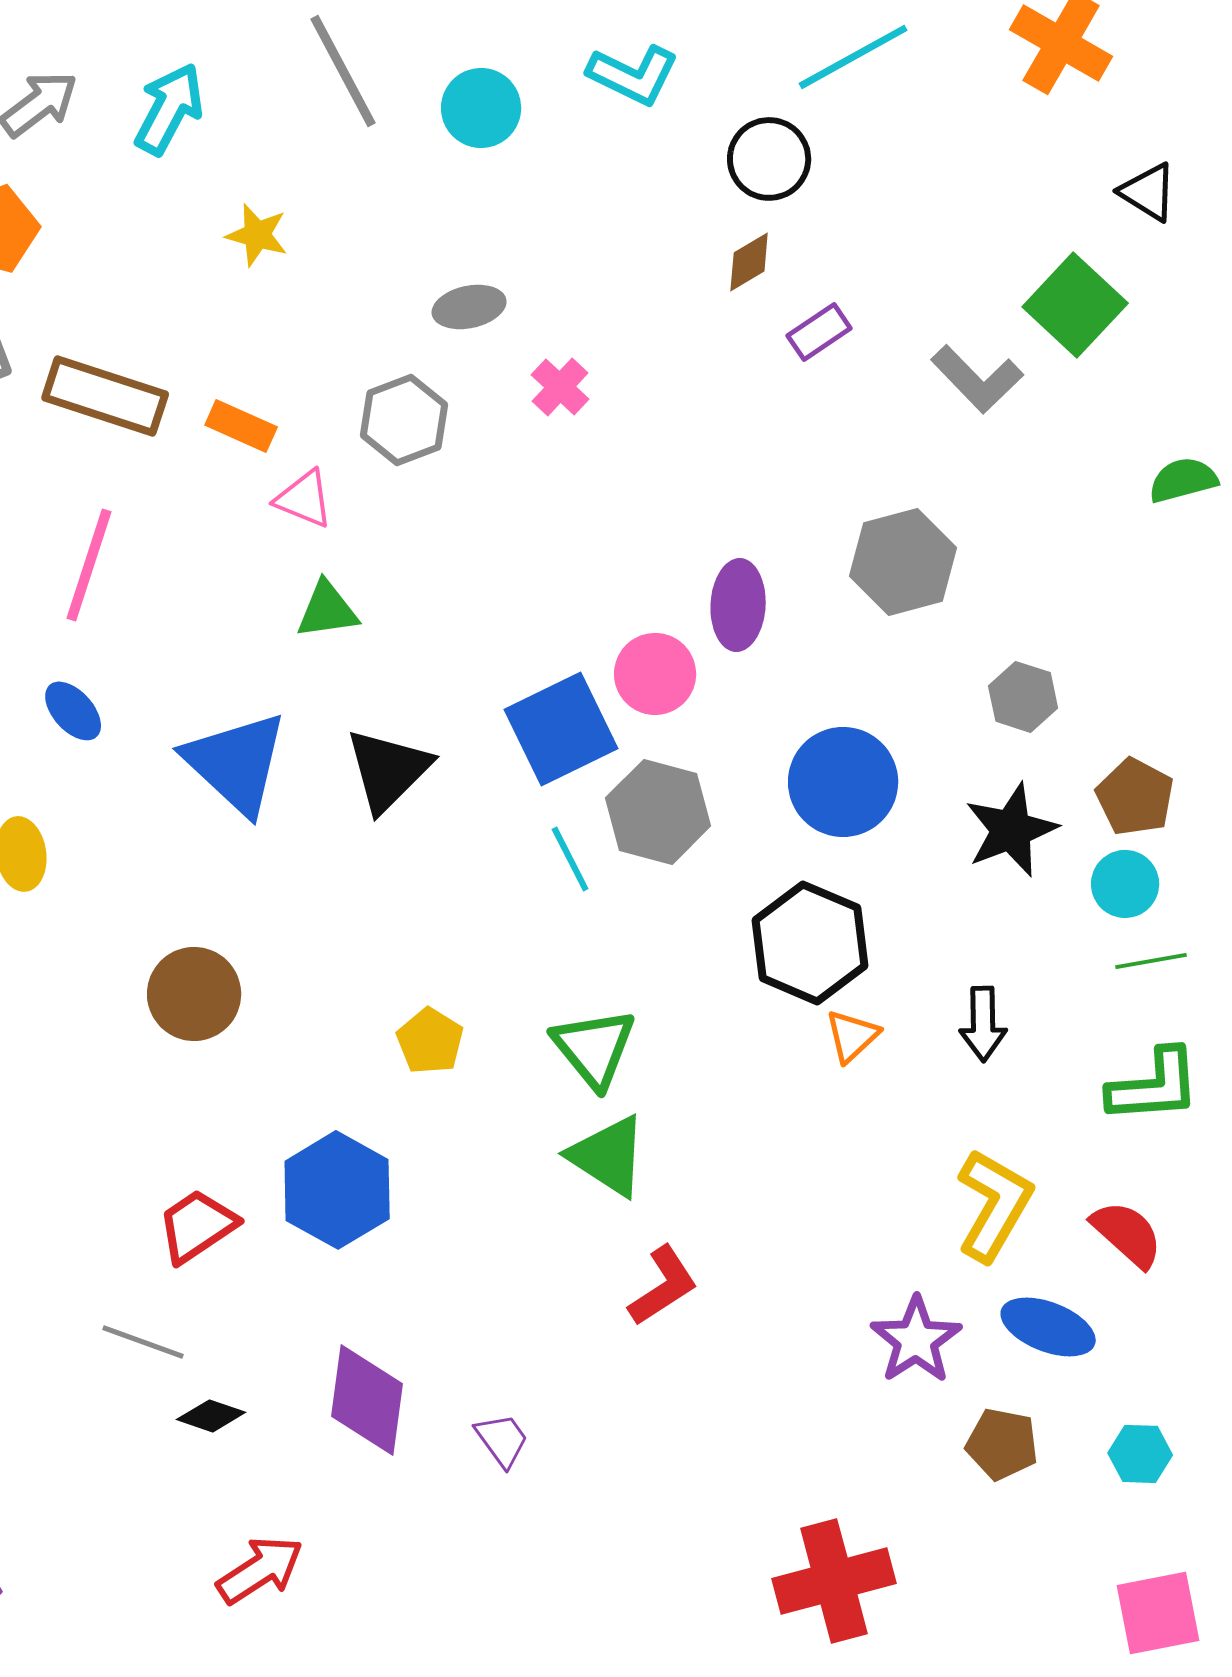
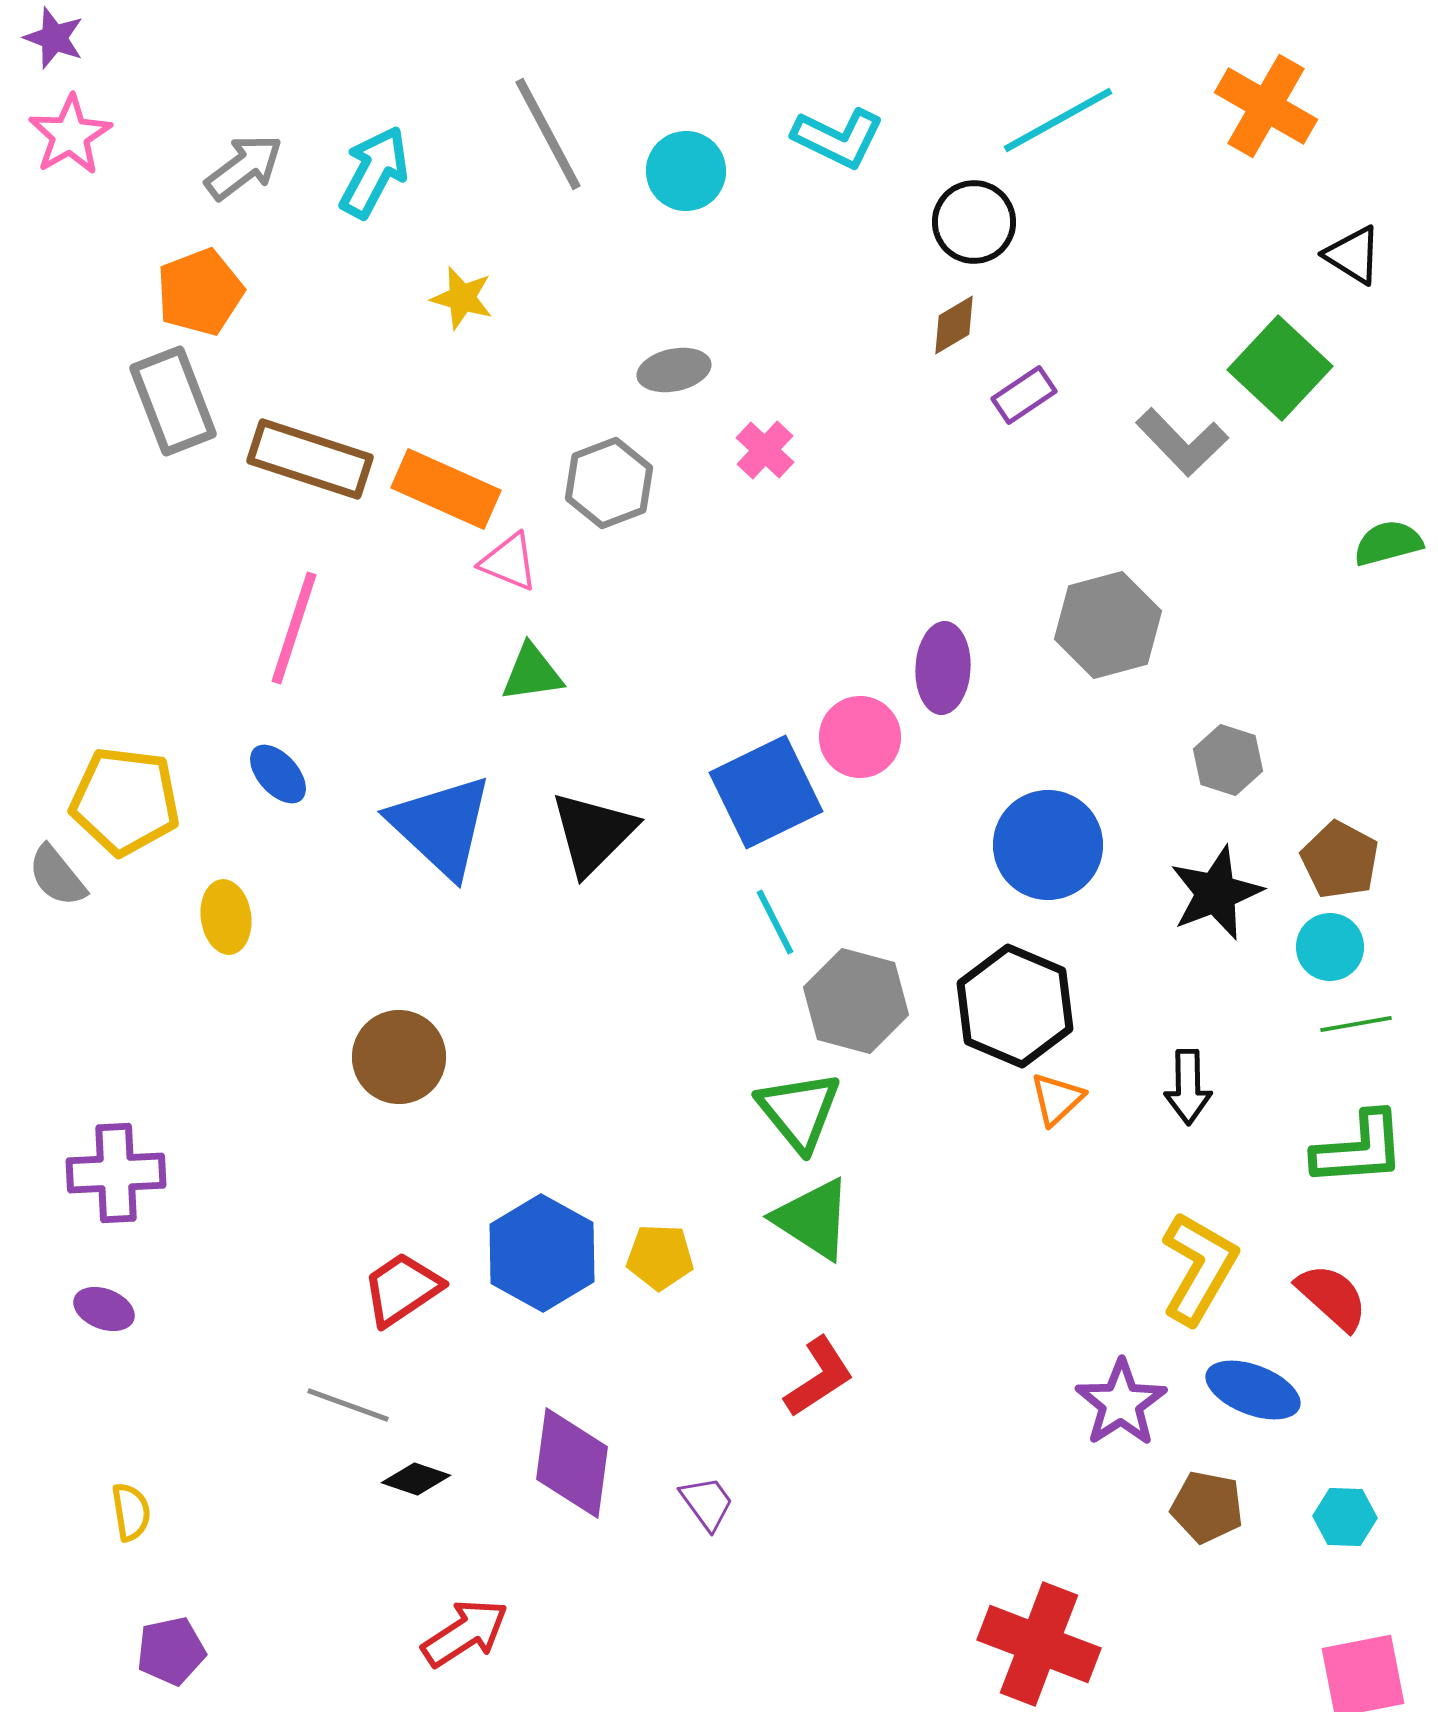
orange rectangle: (241, 426) -> (446, 489), size x1.5
gray hexagon: (658, 812) -> (856, 1001), moved
yellow pentagon: (430, 1041) -> (660, 1257), moved, turned -30
red L-shape: (663, 1286) -> (819, 1377), moved
red cross: (834, 1581) -> (1039, 1644), turned 36

